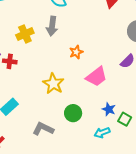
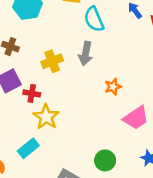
yellow star: (53, 84) -> (46, 117), moved

